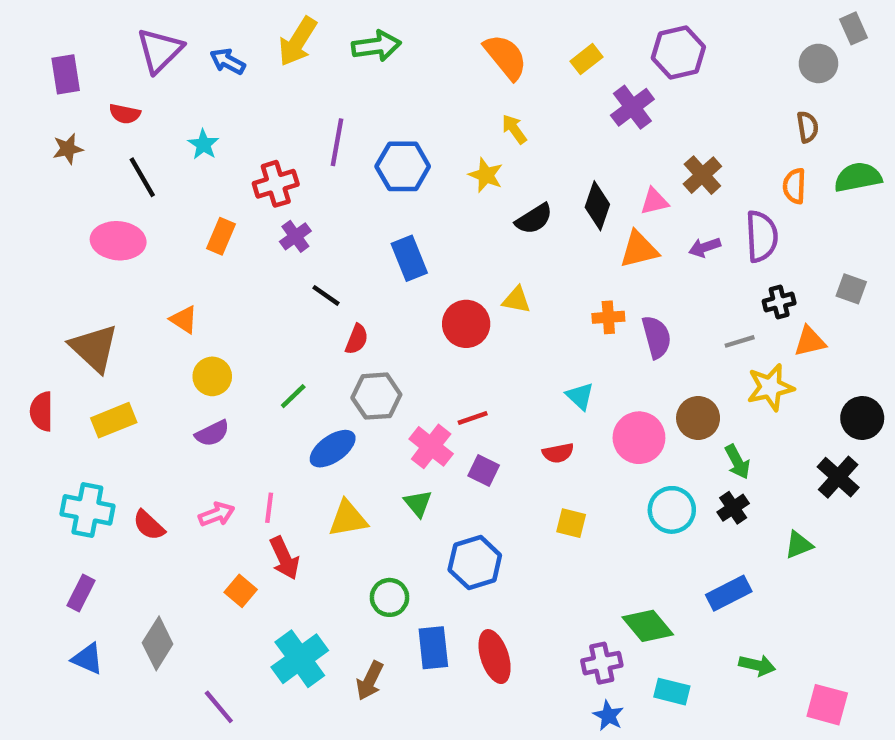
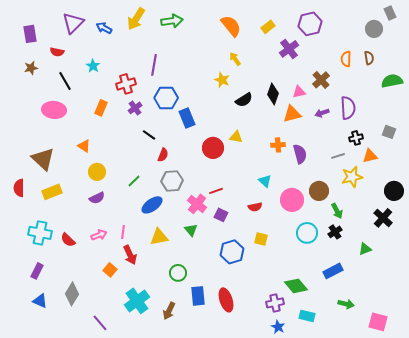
blue hexagon: (403, 166) -> (166, 98), moved
orange semicircle: (794, 186) -> (346, 59), moved
blue hexagon: (475, 562) -> (232, 252), moved

